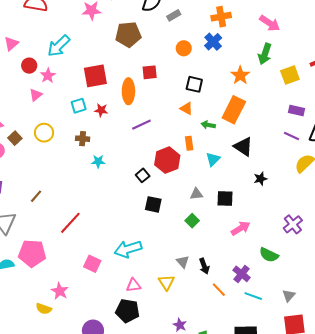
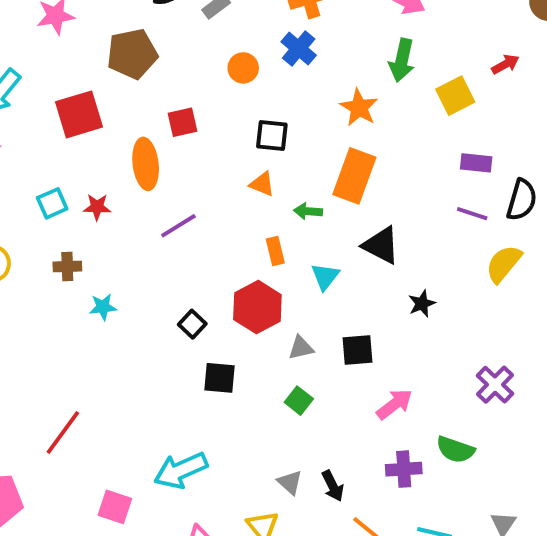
red square: (95, 76) -> (79, 114), moved
red hexagon: (167, 160) -> (257, 307), moved
purple cross: (242, 274) -> (404, 469), moved, turned -36

